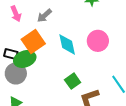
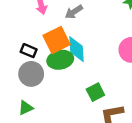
cyan diamond: (67, 44) -> (76, 49), moved
green ellipse: (25, 59) -> (60, 60), moved

